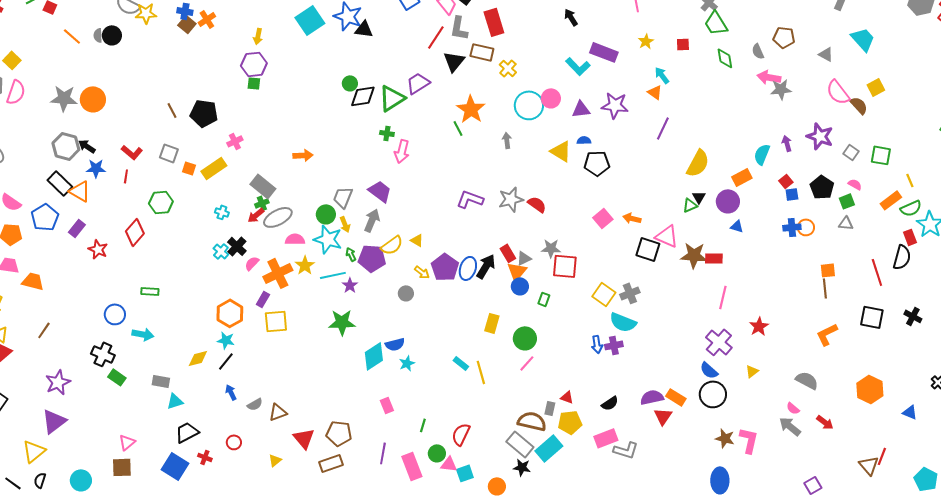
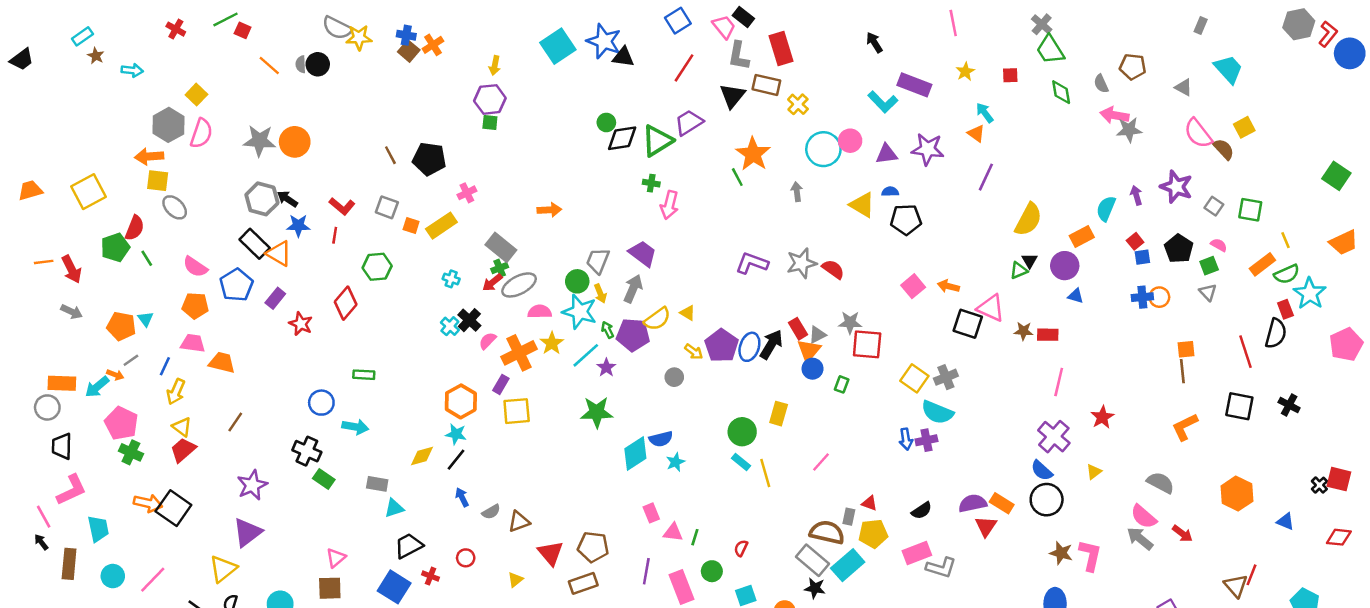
red line: (436, 37) -> (684, 68), moved
gray triangle: (846, 223) -> (1208, 292), turned 42
brown star: (694, 255) -> (1024, 331), size x0.6
cyan line: (333, 275) -> (586, 355), turned -30
green circle: (525, 338) -> (742, 432), moved
pink semicircle: (793, 408) -> (1144, 517), size x1.6
red semicircle: (461, 434) -> (741, 548), size x0.6
pink triangle: (449, 464) -> (673, 532), moved

